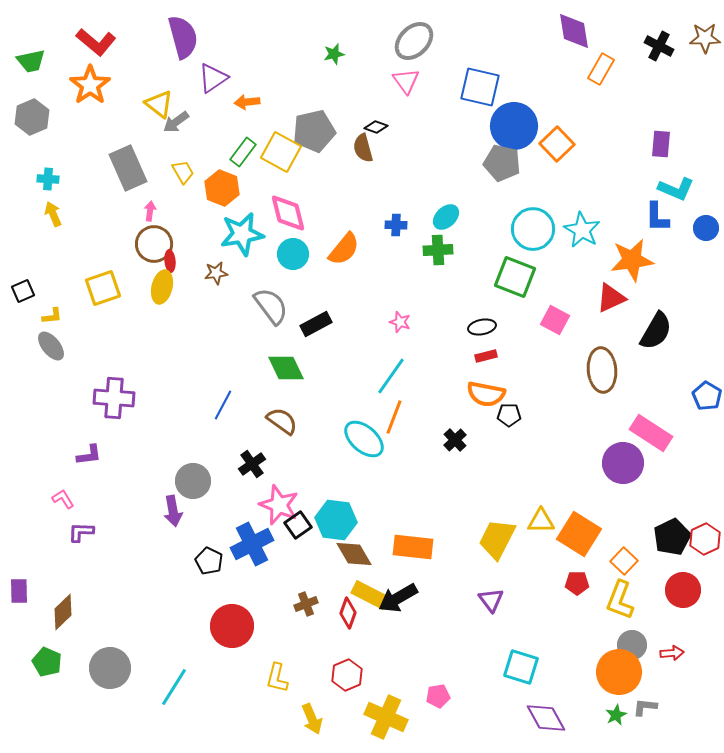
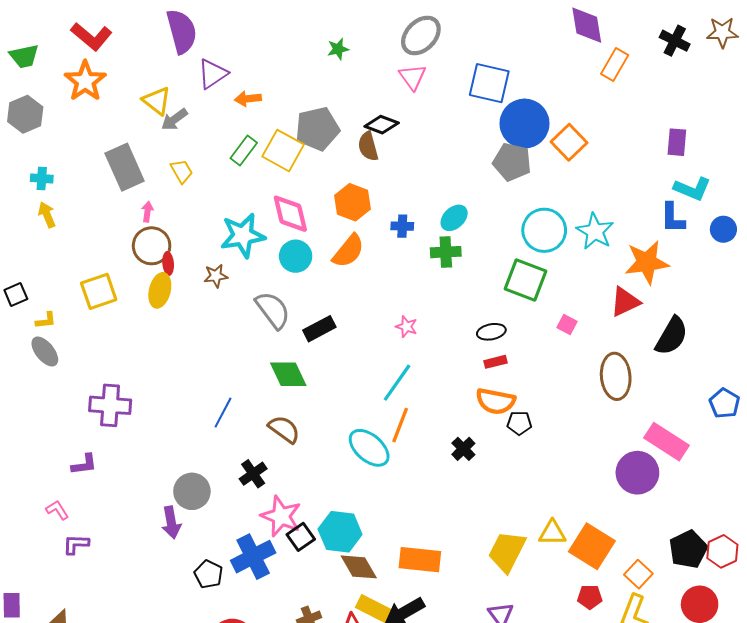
black diamond: (376, 127) -> (382, 125), size x1.4
orange hexagon: (222, 188) -> (353, 202), moved
pink square: (555, 320) -> (567, 325), size x0.7

